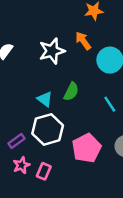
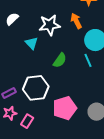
cyan triangle: (45, 99) -> (32, 43), moved
cyan line: (110, 104) -> (88, 60), moved

